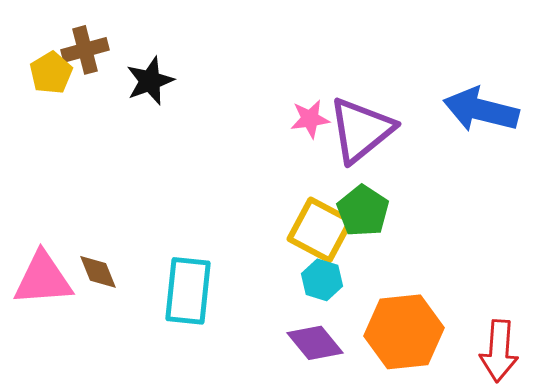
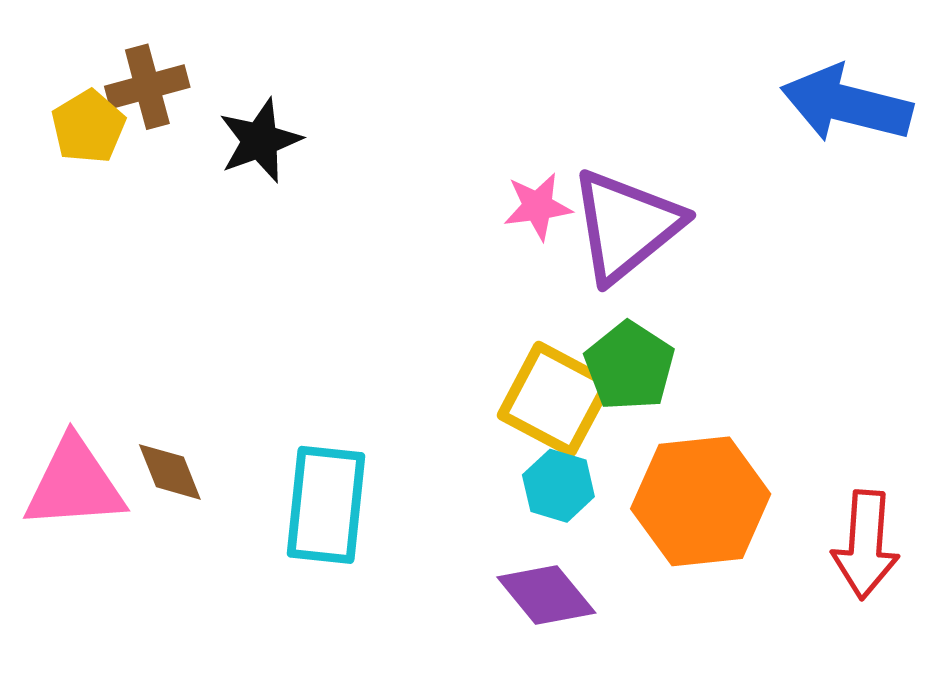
blue arrow: (481, 110) -> (846, 104), moved
orange hexagon: (404, 332) -> (701, 501), moved
red arrow: (499, 351) -> (866, 545), moved

